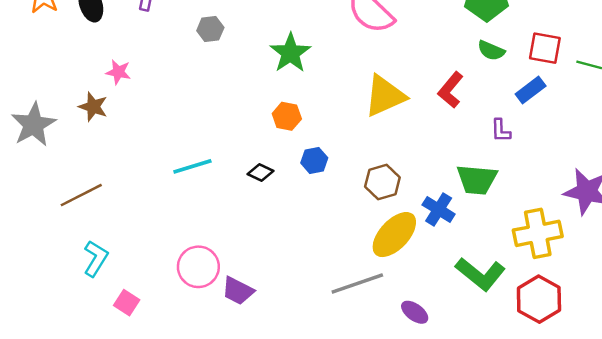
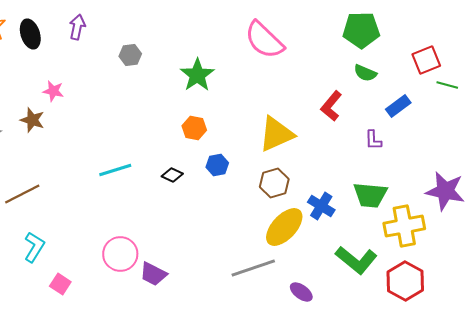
red square: (545, 48) -> (426, 60), moved, turned -32
yellow triangle: (385, 96) -> (276, 134), moved
green trapezoid: (477, 180) -> (370, 195), moved

